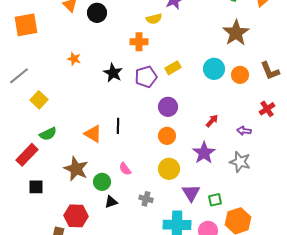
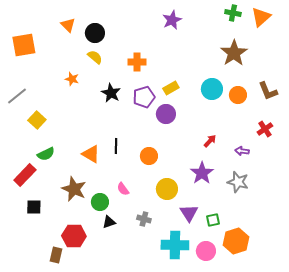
yellow semicircle: (154, 19) -> (95, 57), moved, turned -126
purple circle: (168, 107) -> (166, 114), moved
orange circle: (167, 136) -> (149, 156), moved

